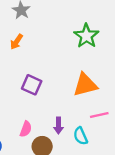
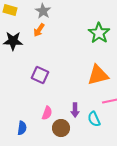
orange arrow: (17, 42) -> (39, 30), moved
purple square: (32, 85) -> (40, 75), moved

